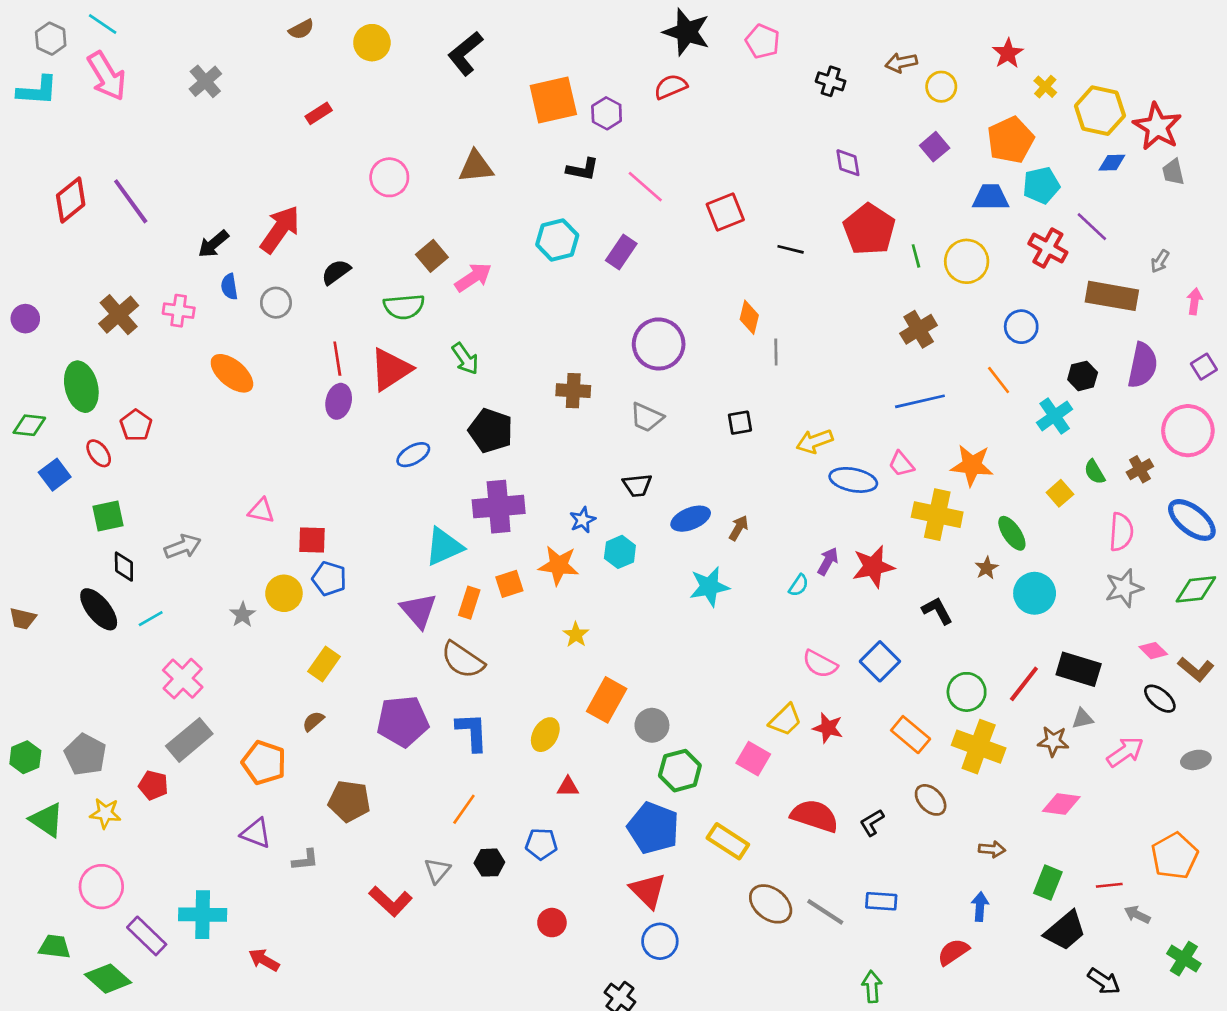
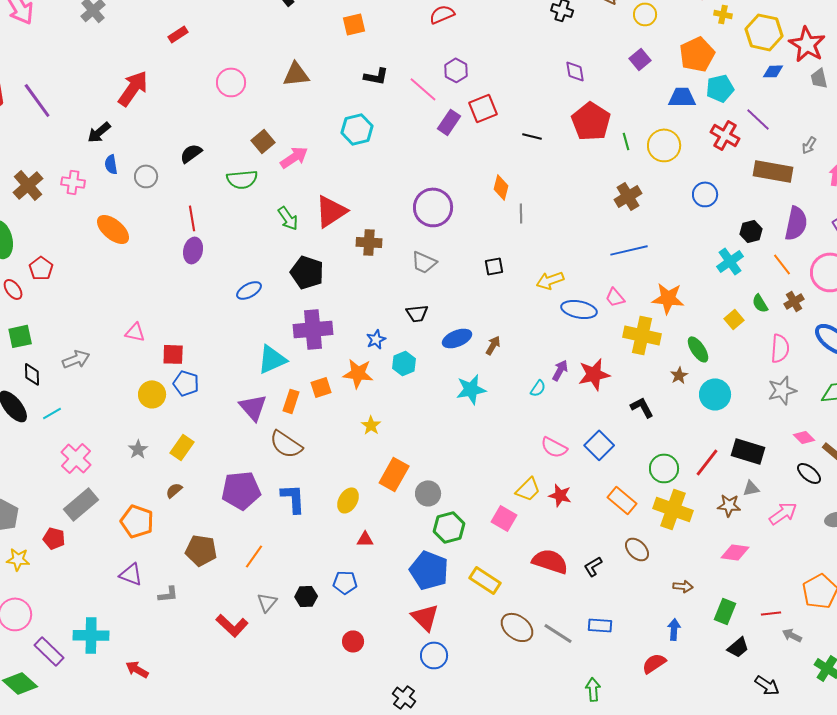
yellow cross: (1045, 87) -> (723, 14), turned -30
orange square: (553, 100) -> (354, 24), size x0.6
purple hexagon: (607, 113) -> (456, 70), moved
red arrow: (280, 229) -> (133, 88), moved
purple rectangle: (621, 252) -> (449, 122), moved
red triangle: (391, 369) -> (331, 211), moved
orange line: (999, 380) -> (782, 264), moved
gray star: (243, 615) -> (138, 449), moved
orange line: (464, 809) -> (254, 556), moved
black trapezoid: (1065, 931) -> (738, 647), size x0.7

